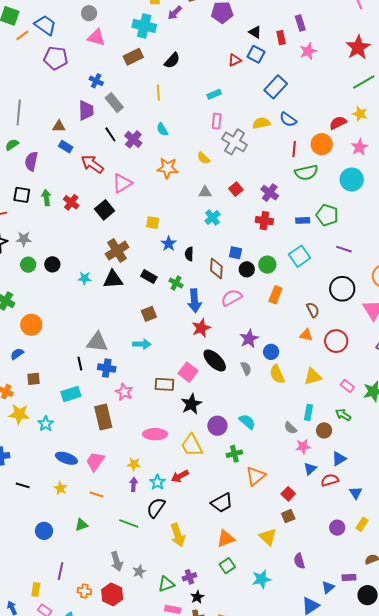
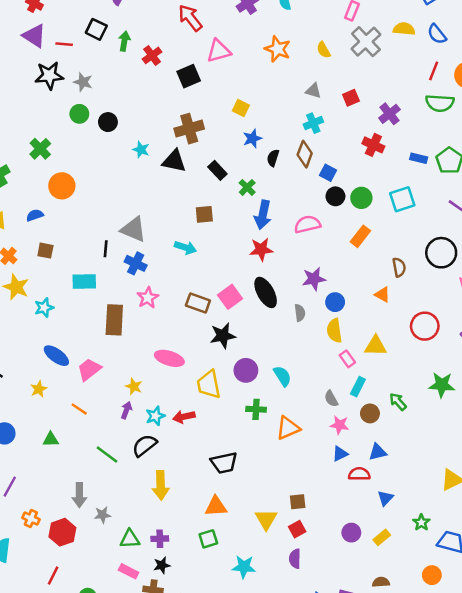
brown diamond: (216, 268) -> (305, 154), moved
red circle: (336, 341) -> (425, 326), moved
pink rectangle: (347, 386) -> (347, 359), moved
orange triangle: (256, 476) -> (288, 428), moved
red square: (288, 494) -> (297, 529), moved

